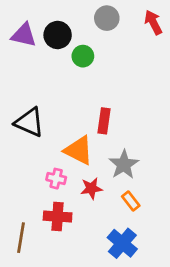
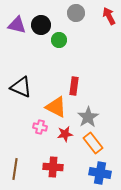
orange rectangle: (131, 201) -> (93, 143), size x1.5
red cross: (58, 217) -> (53, 167), moved
blue cross: (122, 243) -> (100, 173), moved, turned -30

